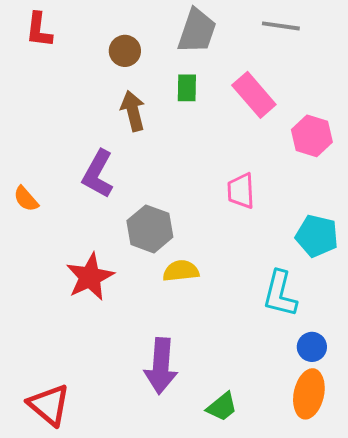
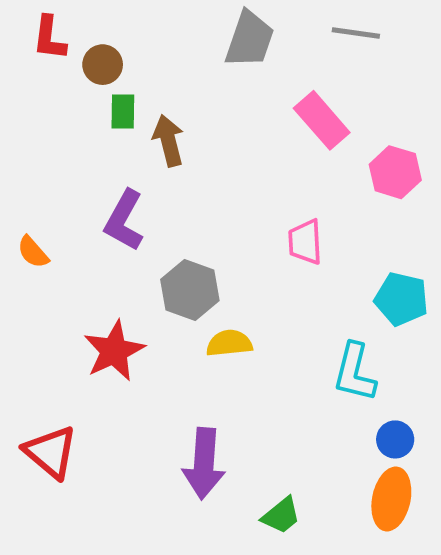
brown circle: (125, 51) -> (103, 65), moved
green rectangle: (187, 88) -> (123, 111), moved
red triangle: (49, 405) -> (51, 452), moved

